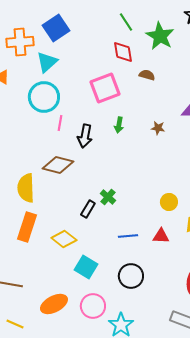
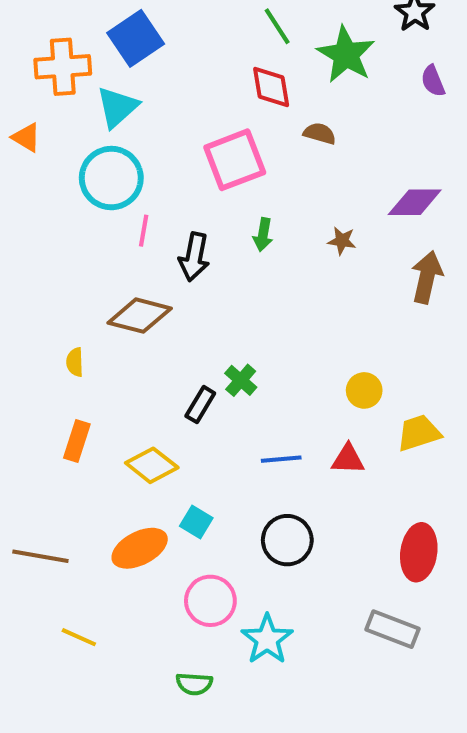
yellow semicircle: (26, 188) -> (75, 362), size x0.5
orange rectangle: (27, 227) -> (77, 441), size x0.7
cyan square: (86, 267) -> (196, 522), size x0.7
orange ellipse: (54, 304) -> (140, 548), moved
yellow line: (15, 324) -> (79, 637), moved

